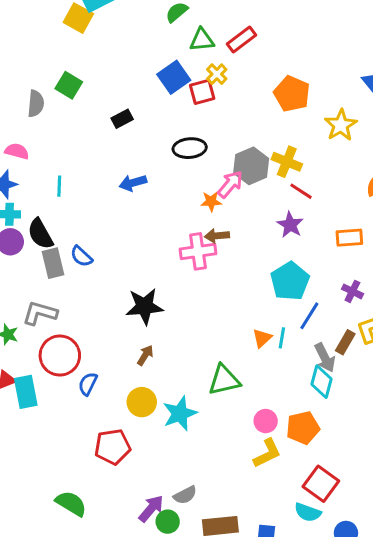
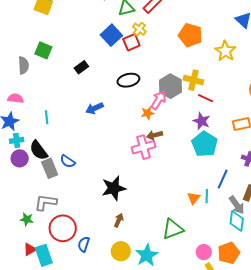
cyan pentagon: (290, 281) -> (205, 144), moved

